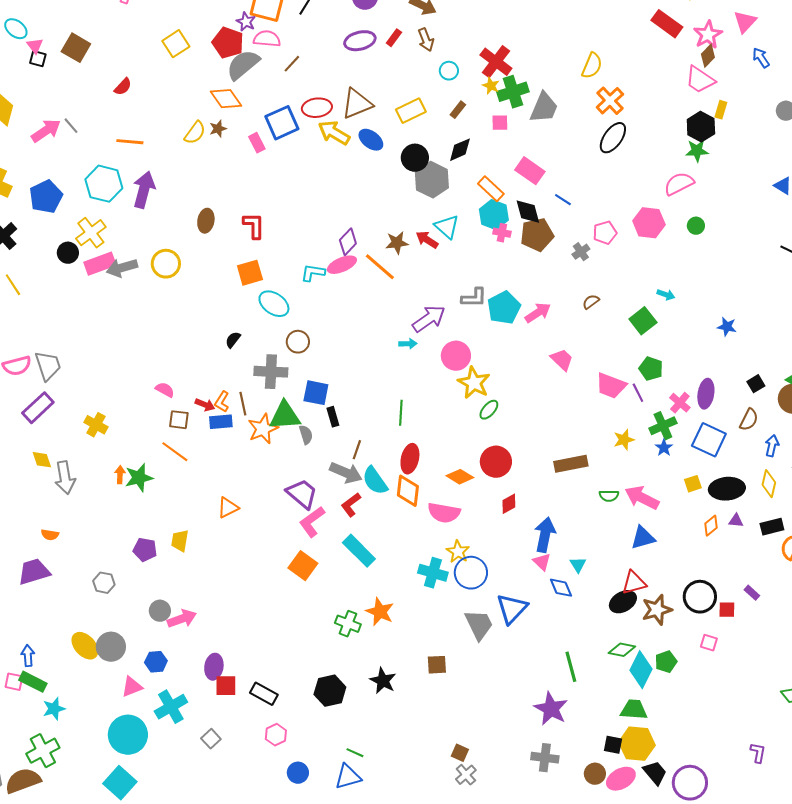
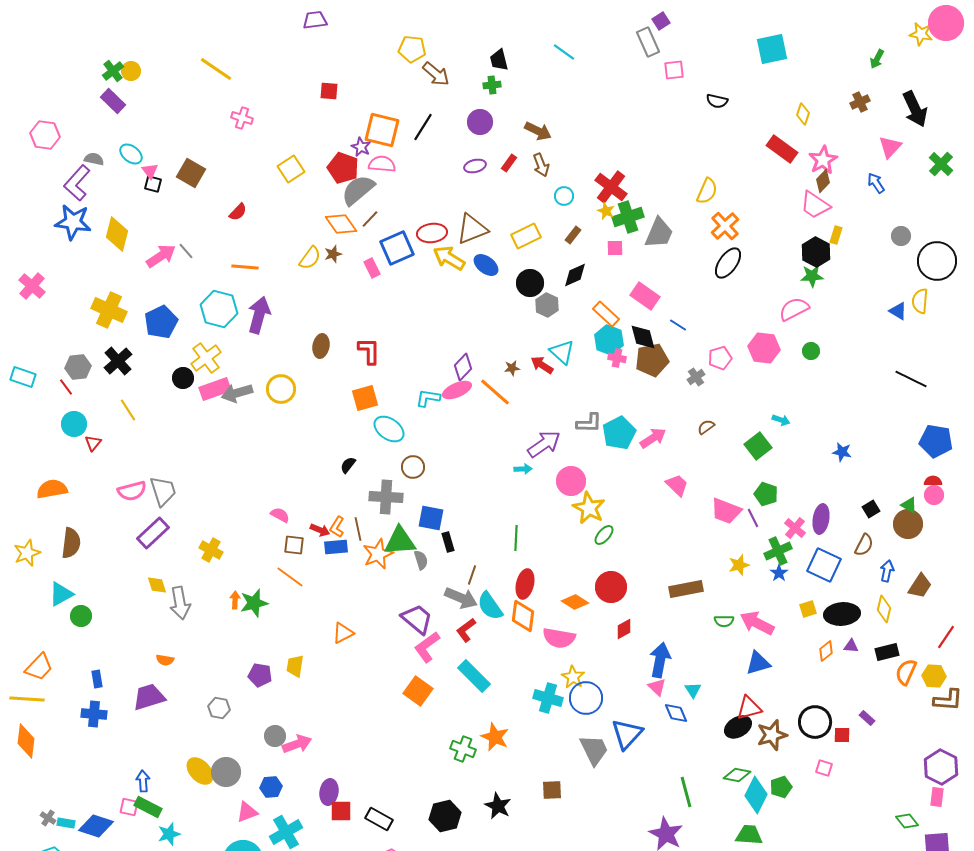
pink triangle: (745, 22) -> (890, 147), moved
purple ellipse: (360, 41) -> (475, 166), size x0.7
brown line: (292, 64) -> (370, 219), moved
gray hexagon: (432, 180) -> (547, 305), size x0.7
brown star: (397, 243) -> (512, 368), size x0.7

